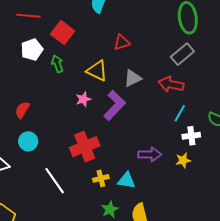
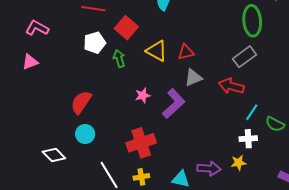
red triangle: (122, 42) -> (186, 52), moved
yellow triangle: (97, 71) -> (157, 51), moved
red semicircle: (22, 110) -> (81, 102), size x1.4
cyan line: (180, 113) -> (252, 112), moved
purple arrow: (150, 154) -> (209, 169), moved
yellow cross: (101, 178) -> (141, 177), moved

